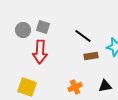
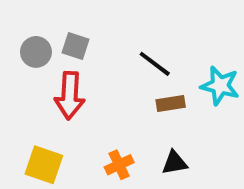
black triangle: (105, 86) -> (175, 163), moved
orange cross: (75, 87) -> (119, 165), moved

